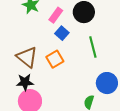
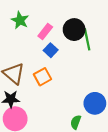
green line: (93, 47) -> (87, 39), moved

